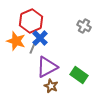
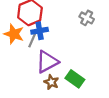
blue cross: (40, 38) -> (40, 31), turned 35
green rectangle: (79, 75) -> (75, 79), moved

